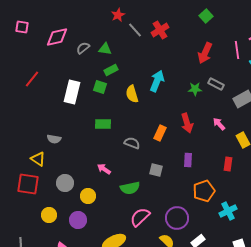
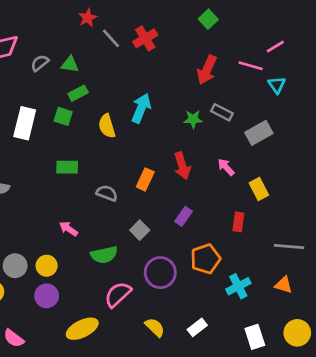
pink line: (237, 50) -> (251, 66), turned -66
purple rectangle: (188, 160) -> (184, 216), turned 32
gray square: (156, 170) -> (140, 230), turned 32
gray circle: (65, 183) -> (15, 266), moved
purple circle: (177, 218) -> (160, 273), moved
purple circle: (78, 220) -> (47, 296), moved

